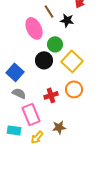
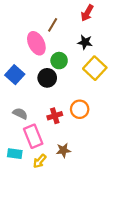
brown line: (49, 11) -> (53, 25), turned 64
black star: (67, 20) -> (85, 42), moved
yellow square: (72, 61) -> (95, 68), moved
blue square: (15, 72) -> (15, 75), moved

